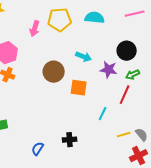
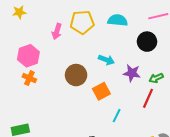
black circle: (127, 51) -> (147, 42), moved
orange square: (79, 88) -> (101, 91), turned -36
cyan line: (103, 114) -> (117, 116), moved

